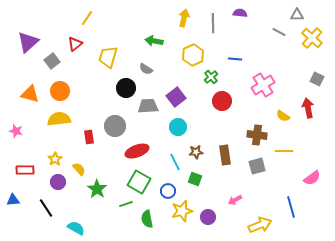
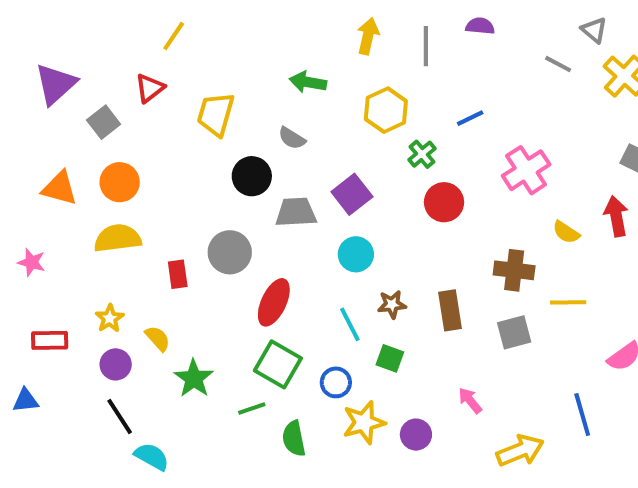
gray triangle: (297, 15) -> (594, 30), turned 40
blue line: (235, 59) -> (470, 118), turned -32
red ellipse: (137, 151) -> (274, 302), turned -45
pink arrow: (235, 200) -> (470, 400), turned 80
black line: (46, 208) -> (120, 416), moved

